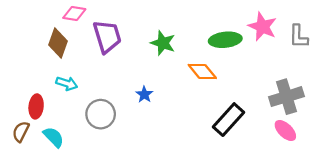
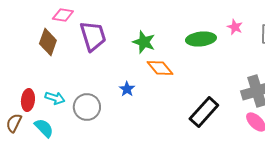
pink star: (262, 27) -> (235, 27), size x0.6
orange diamond: (202, 71) -> (160, 68), moved
cyan arrow: (67, 83) -> (55, 98), moved

